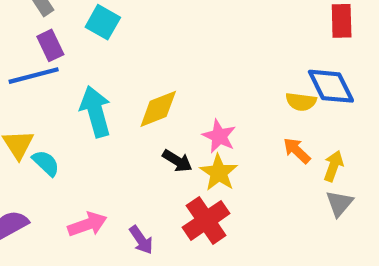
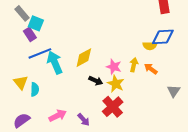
cyan square: (103, 22) -> (36, 23), moved
blue line: (34, 76) -> (40, 53), moved
blue diamond: (331, 86) -> (163, 37), turned -60
cyan semicircle: (46, 163) -> (35, 89), turned 56
yellow arrow: (333, 166) -> (134, 65), moved

